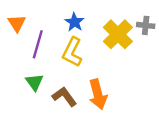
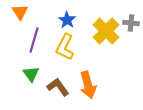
orange triangle: (17, 23) -> (20, 12), moved

